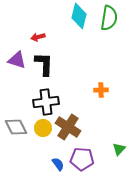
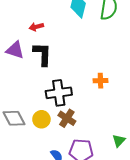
black cross: (46, 102) -> (59, 93), moved
brown cross: (68, 127) -> (67, 118), size x0.7

